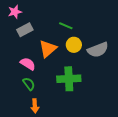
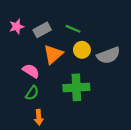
pink star: (15, 12) -> (17, 27), moved
gray rectangle: (25, 30) -> (42, 30), moved
green semicircle: (29, 84) -> (32, 93), turned 72

